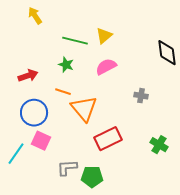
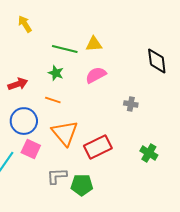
yellow triangle: (104, 36) -> (94, 44), turned 36
orange triangle: (84, 109) -> (65, 133), moved

